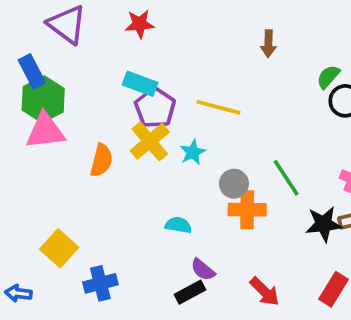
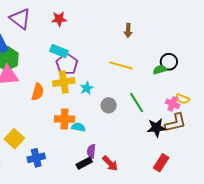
green semicircle: (328, 77) -> (160, 70), moved, turned 32
yellow line: (218, 107) -> (121, 65), moved
yellow cross: (150, 141) -> (64, 82), turned 30
orange cross: (247, 210) -> (64, 119), moved
purple semicircle: (203, 270) -> (91, 151), turned 56
red arrow: (265, 292) -> (110, 163), moved

